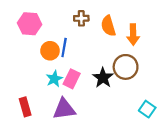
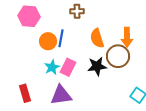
orange semicircle: (108, 26) -> (97, 38), moved
orange arrow: (133, 35) -> (127, 37), moved
black star: (103, 78) -> (97, 66), turned 30

